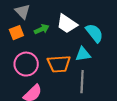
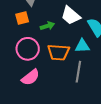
green arrow: (42, 29) -> (47, 26), moved

